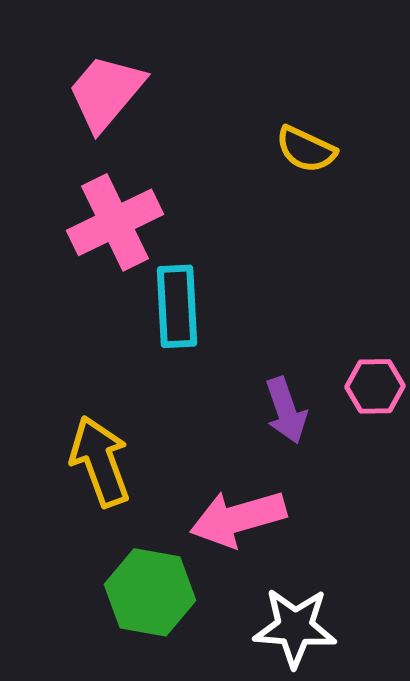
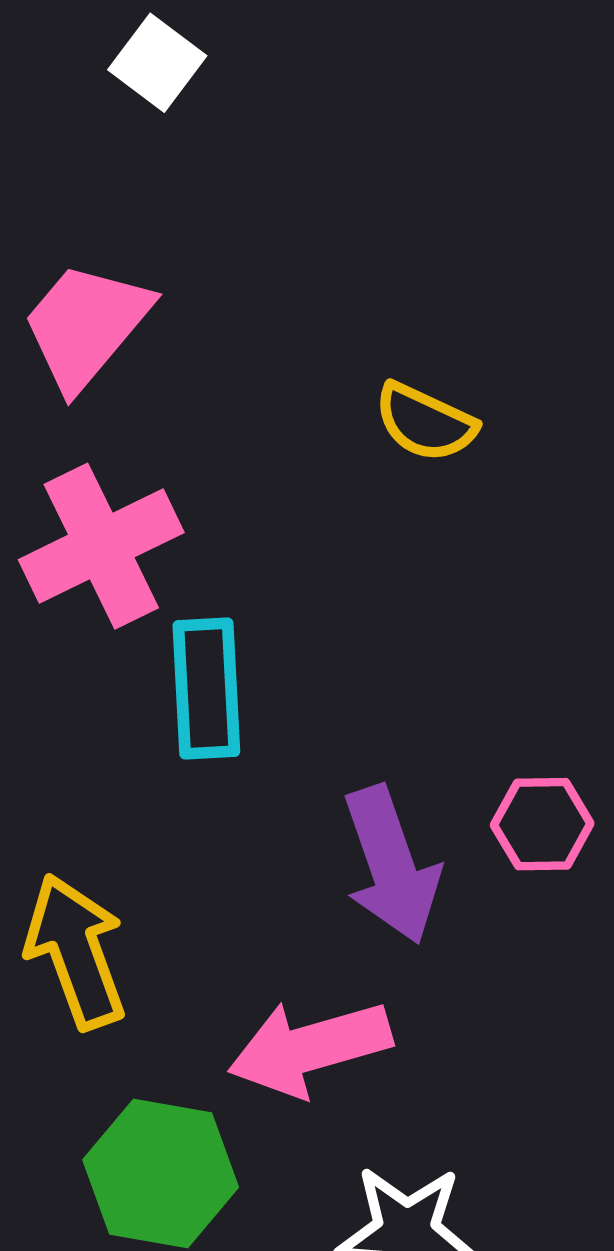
purple arrow: (286, 410) -> (391, 865), size x1.4

